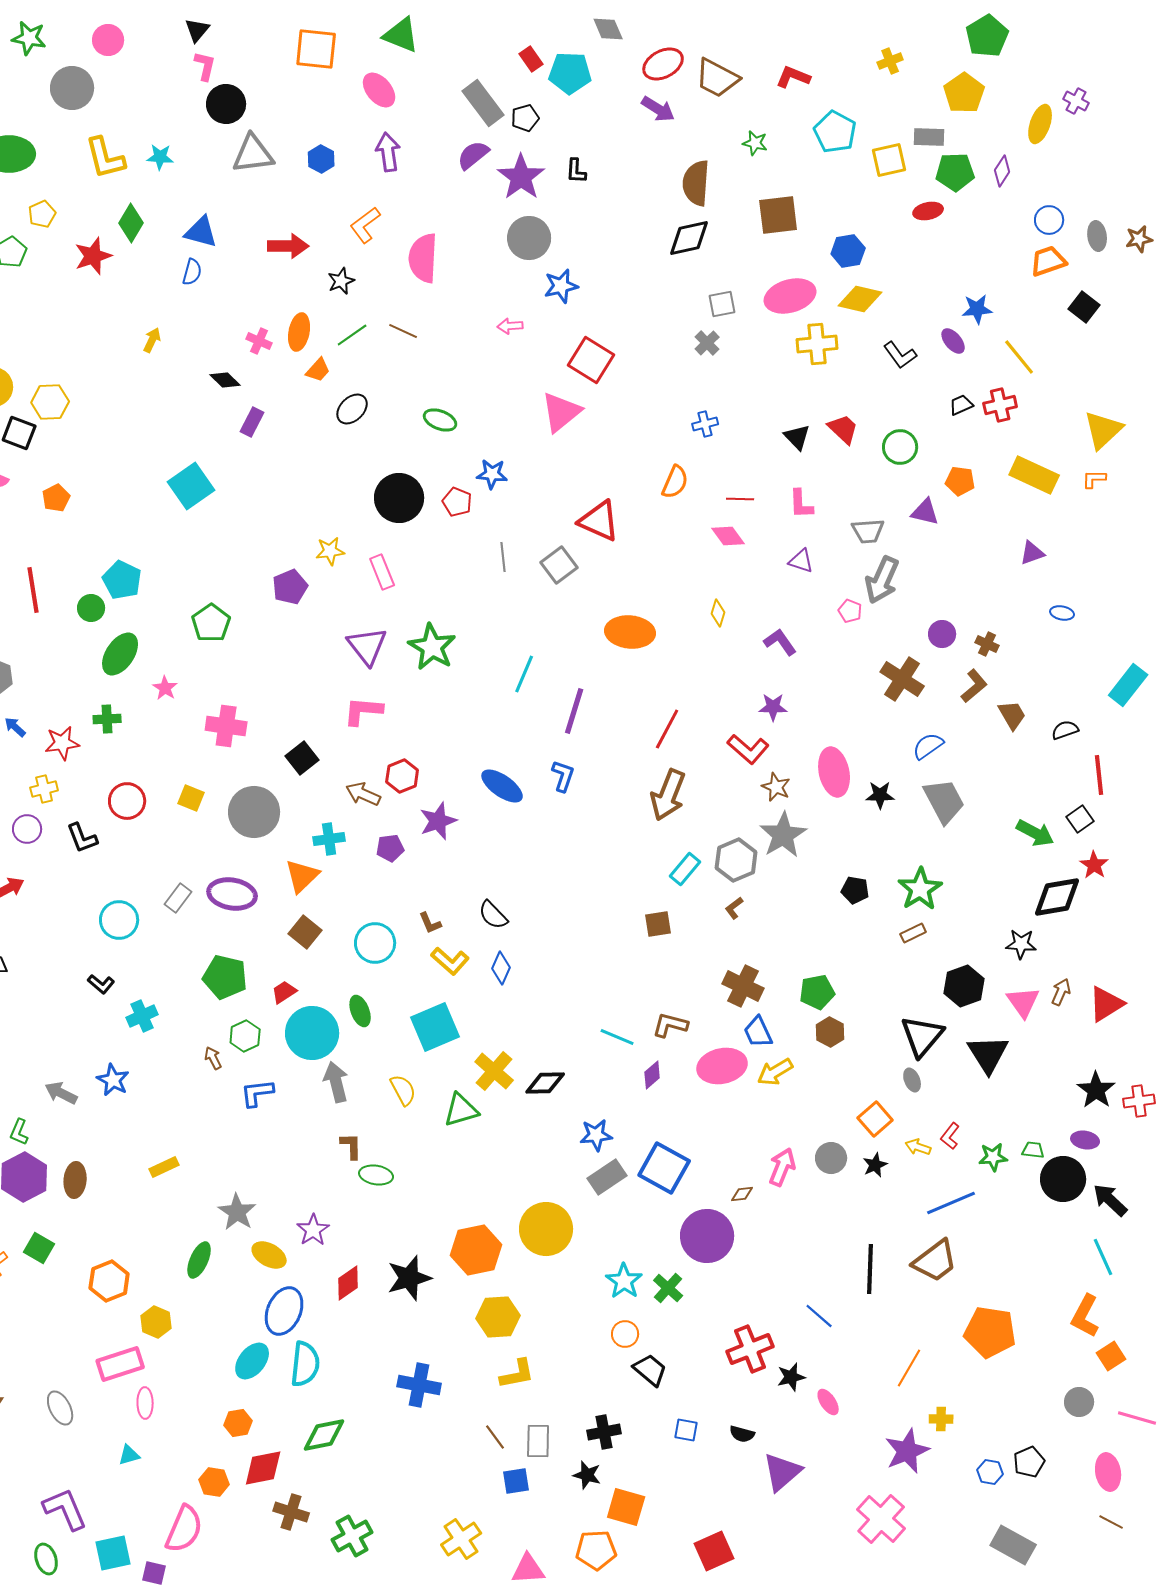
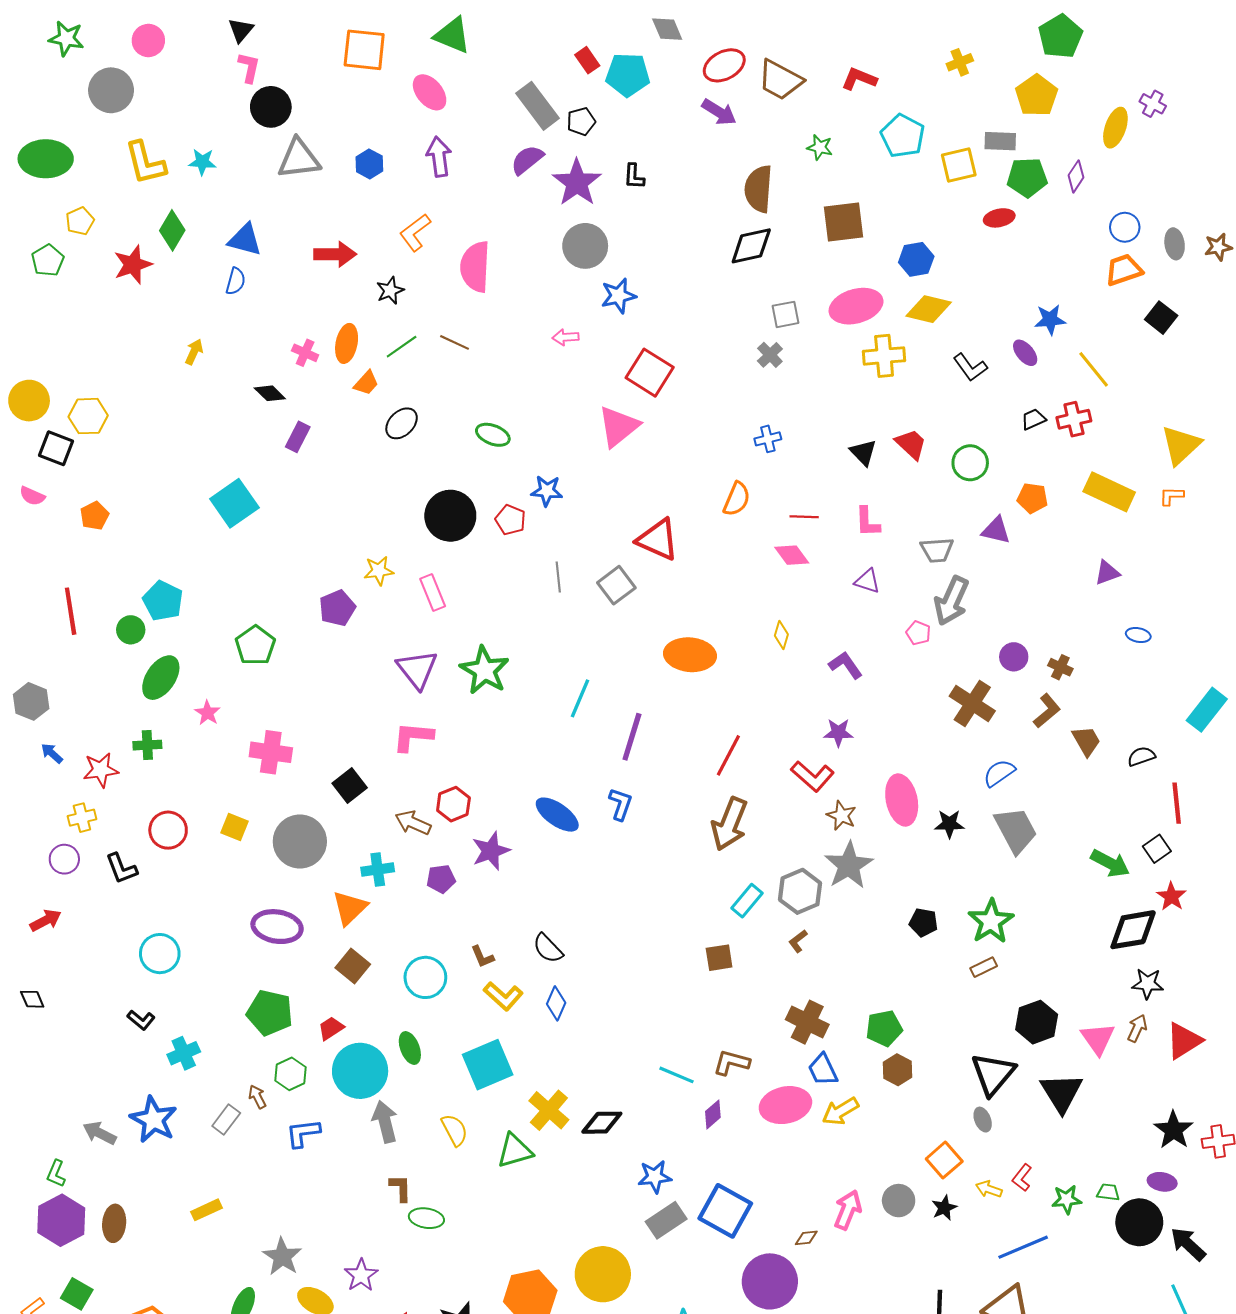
gray rectangle: (178, 898) -> (226, 1120), moved
black star: (1021, 944) -> (1148, 984), moved
blue star: (113, 1080) -> (154, 1120), size x1.4

